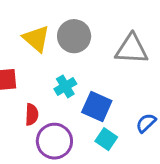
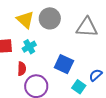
cyan cross: (65, 86) -> (29, 47), moved
cyan square: (106, 139) -> (79, 87), moved

